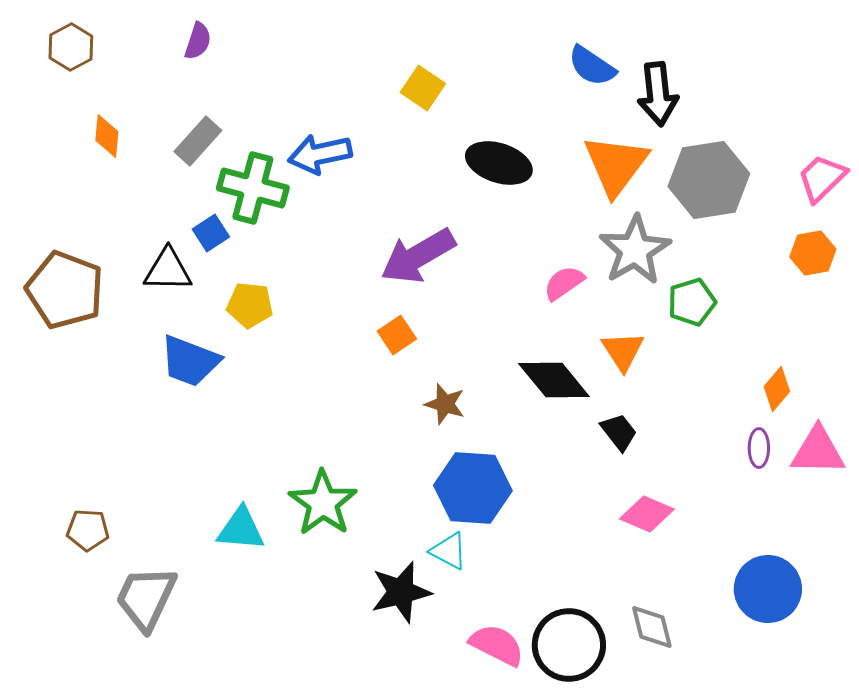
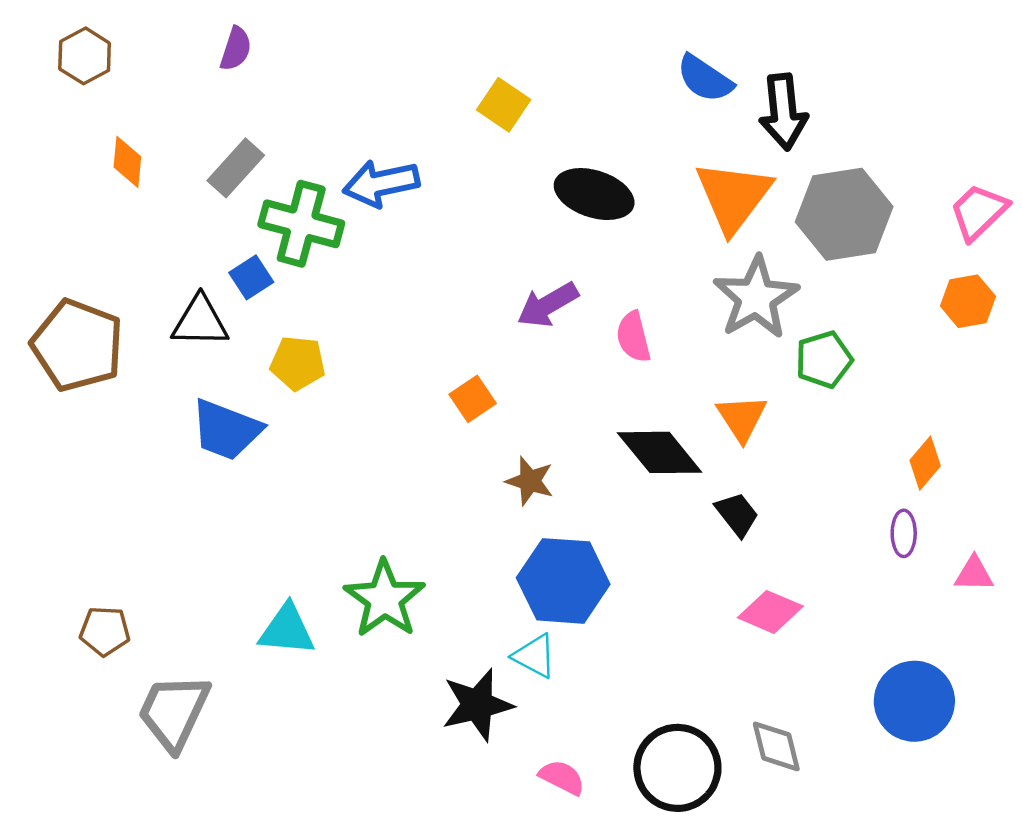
purple arrow: (418, 256) -> (548, 305), moved, size x0.7
pink semicircle: (564, 283) -> (633, 337), moved, turned -69
pink triangle: (818, 451) -> (974, 574), moved, size x0.6
pink semicircle: (497, 645) -> (562, 777), moved, size x0.7

